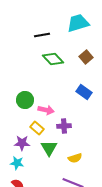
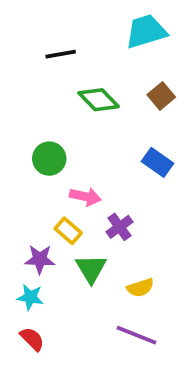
black line: (42, 35) -> (61, 54), moved
green circle: (25, 100) -> (49, 159), moved
purple cross: (64, 126) -> (119, 227), turned -32

